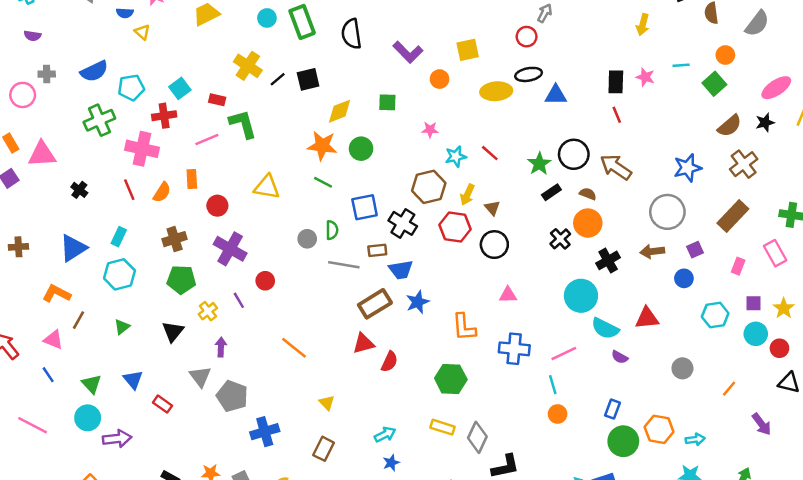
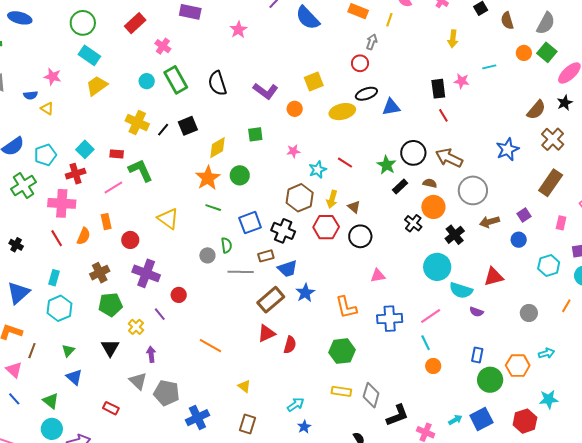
green square: (714, 84) -> (547, 52), moved
orange star: (322, 146) -> (208, 178), turned -30
yellow triangle: (267, 187) -> (168, 219), turned 35
gray circle: (667, 212) -> (473, 190), moved
pink triangle: (53, 340) -> (14, 370), turned 30
blue triangle: (133, 380) -> (74, 377), moved
orange line: (729, 389) -> (566, 306), moved
cyan arrow: (695, 439) -> (546, 353), moved

